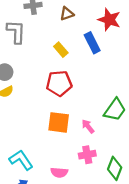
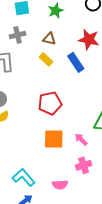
brown triangle: (67, 14) -> (49, 39), turned 40
yellow rectangle: (61, 50) -> (46, 59), moved

